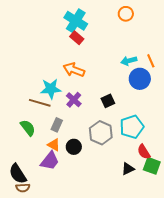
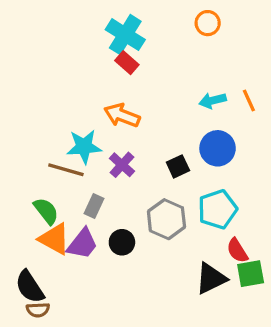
blue circle: (140, 79) -> (218, 148), moved
orange triangle: (54, 145) -> (54, 239), moved, size x1.5
purple trapezoid: (50, 161) -> (82, 244), moved
green square: (152, 166) -> (251, 274), turned -30
black triangle: (128, 169) -> (211, 279), size x1.5

